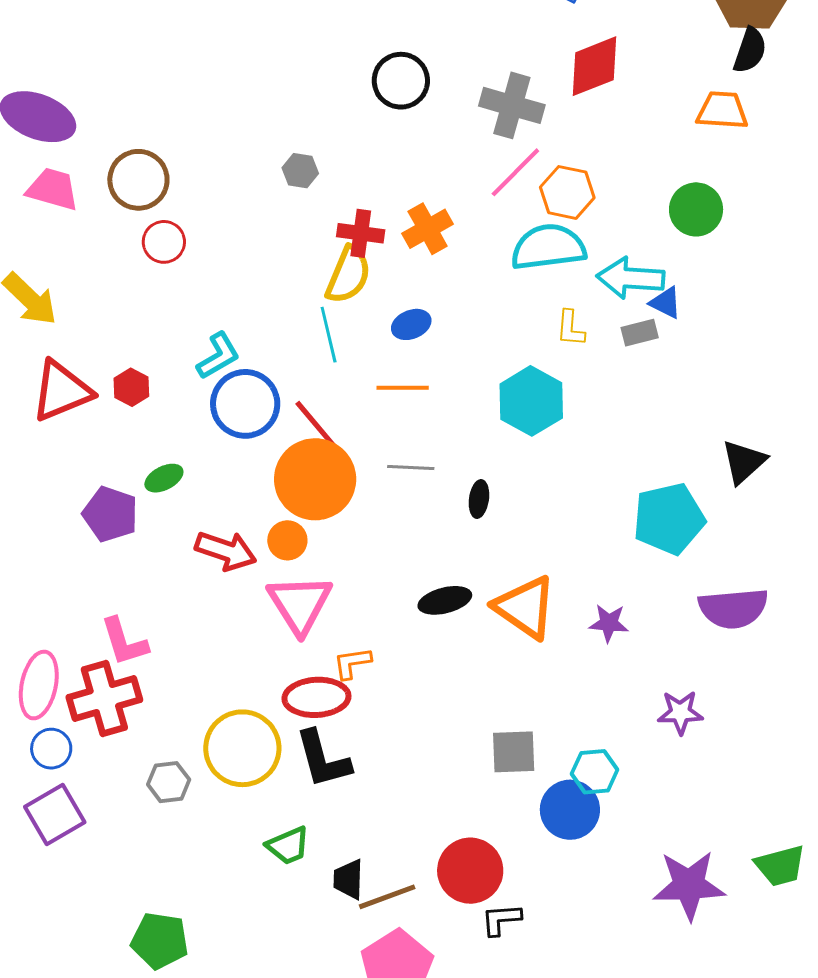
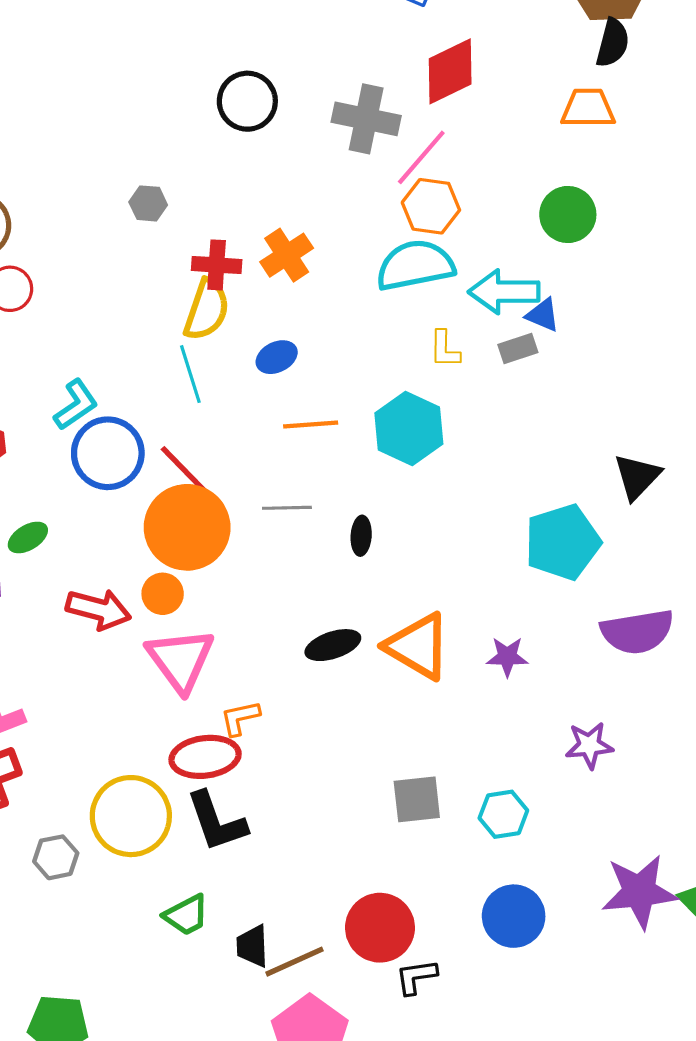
pink line: (515, 172) -> (421, 157), moved
orange line: (403, 388) -> (311, 424), moved
blue circle: (570, 810) -> (514, 916), moved
purple star: (689, 885) -> (639, 892), moved

